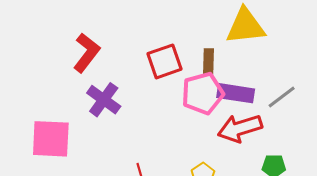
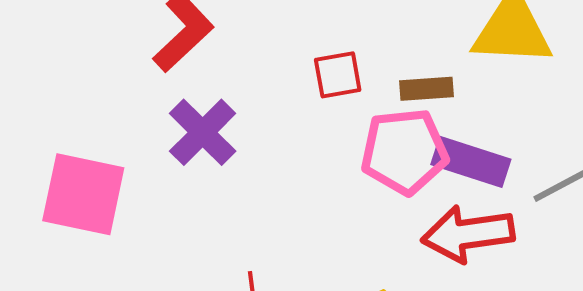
red square: (165, 61) -> (338, 75), size x0.7
brown rectangle: (209, 61) -> (427, 89), turned 75

